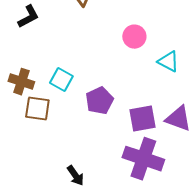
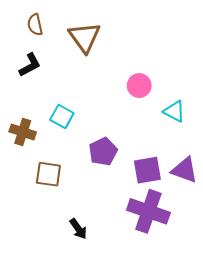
cyan square: (61, 80) -> (62, 116), moved
brown square: (37, 109) -> (48, 174), moved

